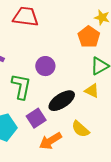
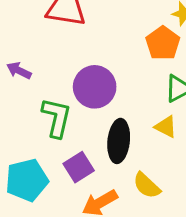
purple circle: (45, 66) -> (95, 87), size x1.4
black ellipse: (62, 101) -> (119, 141), turned -52

